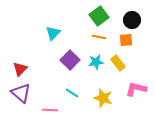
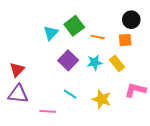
green square: (99, 16) -> (74, 26), moved
purple triangle: (21, 93) -> (18, 94), turned -35

